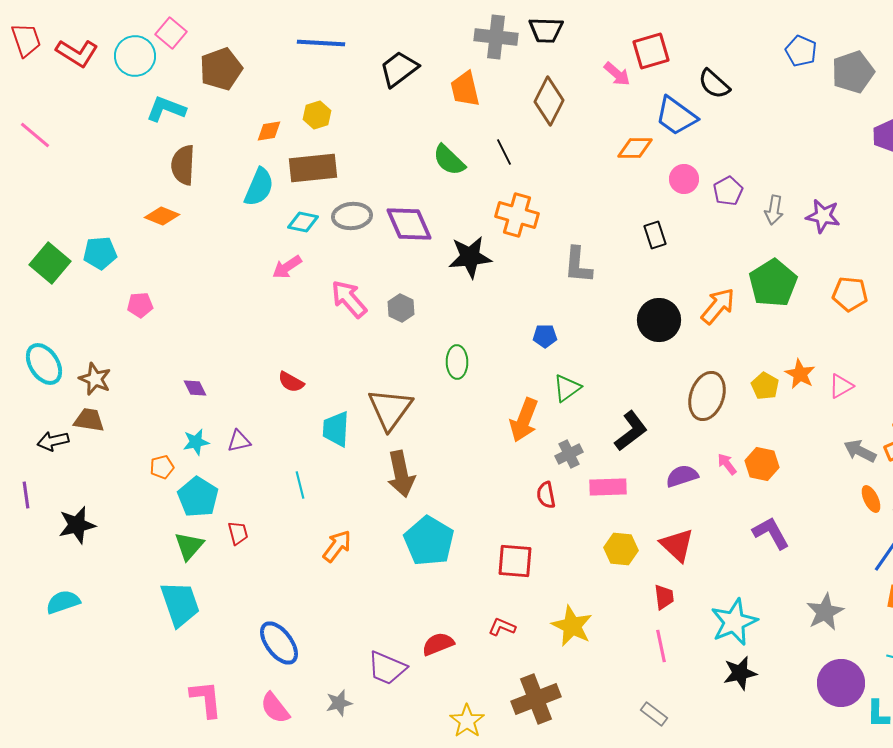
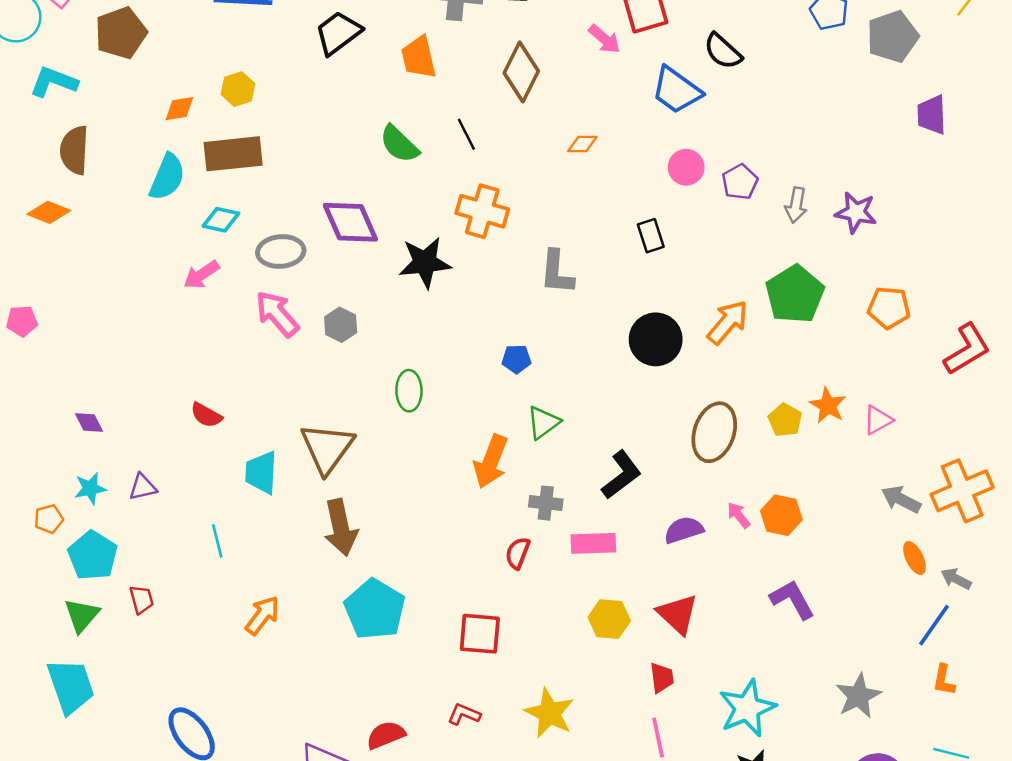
orange diamond: (635, 148) -> (582, 144), moved, size x0.7
gray ellipse: (352, 216) -> (281, 251), moved
gray cross: (569, 454) -> (546, 503), turned 32
red semicircle: (546, 495) -> (518, 553), turned 32

